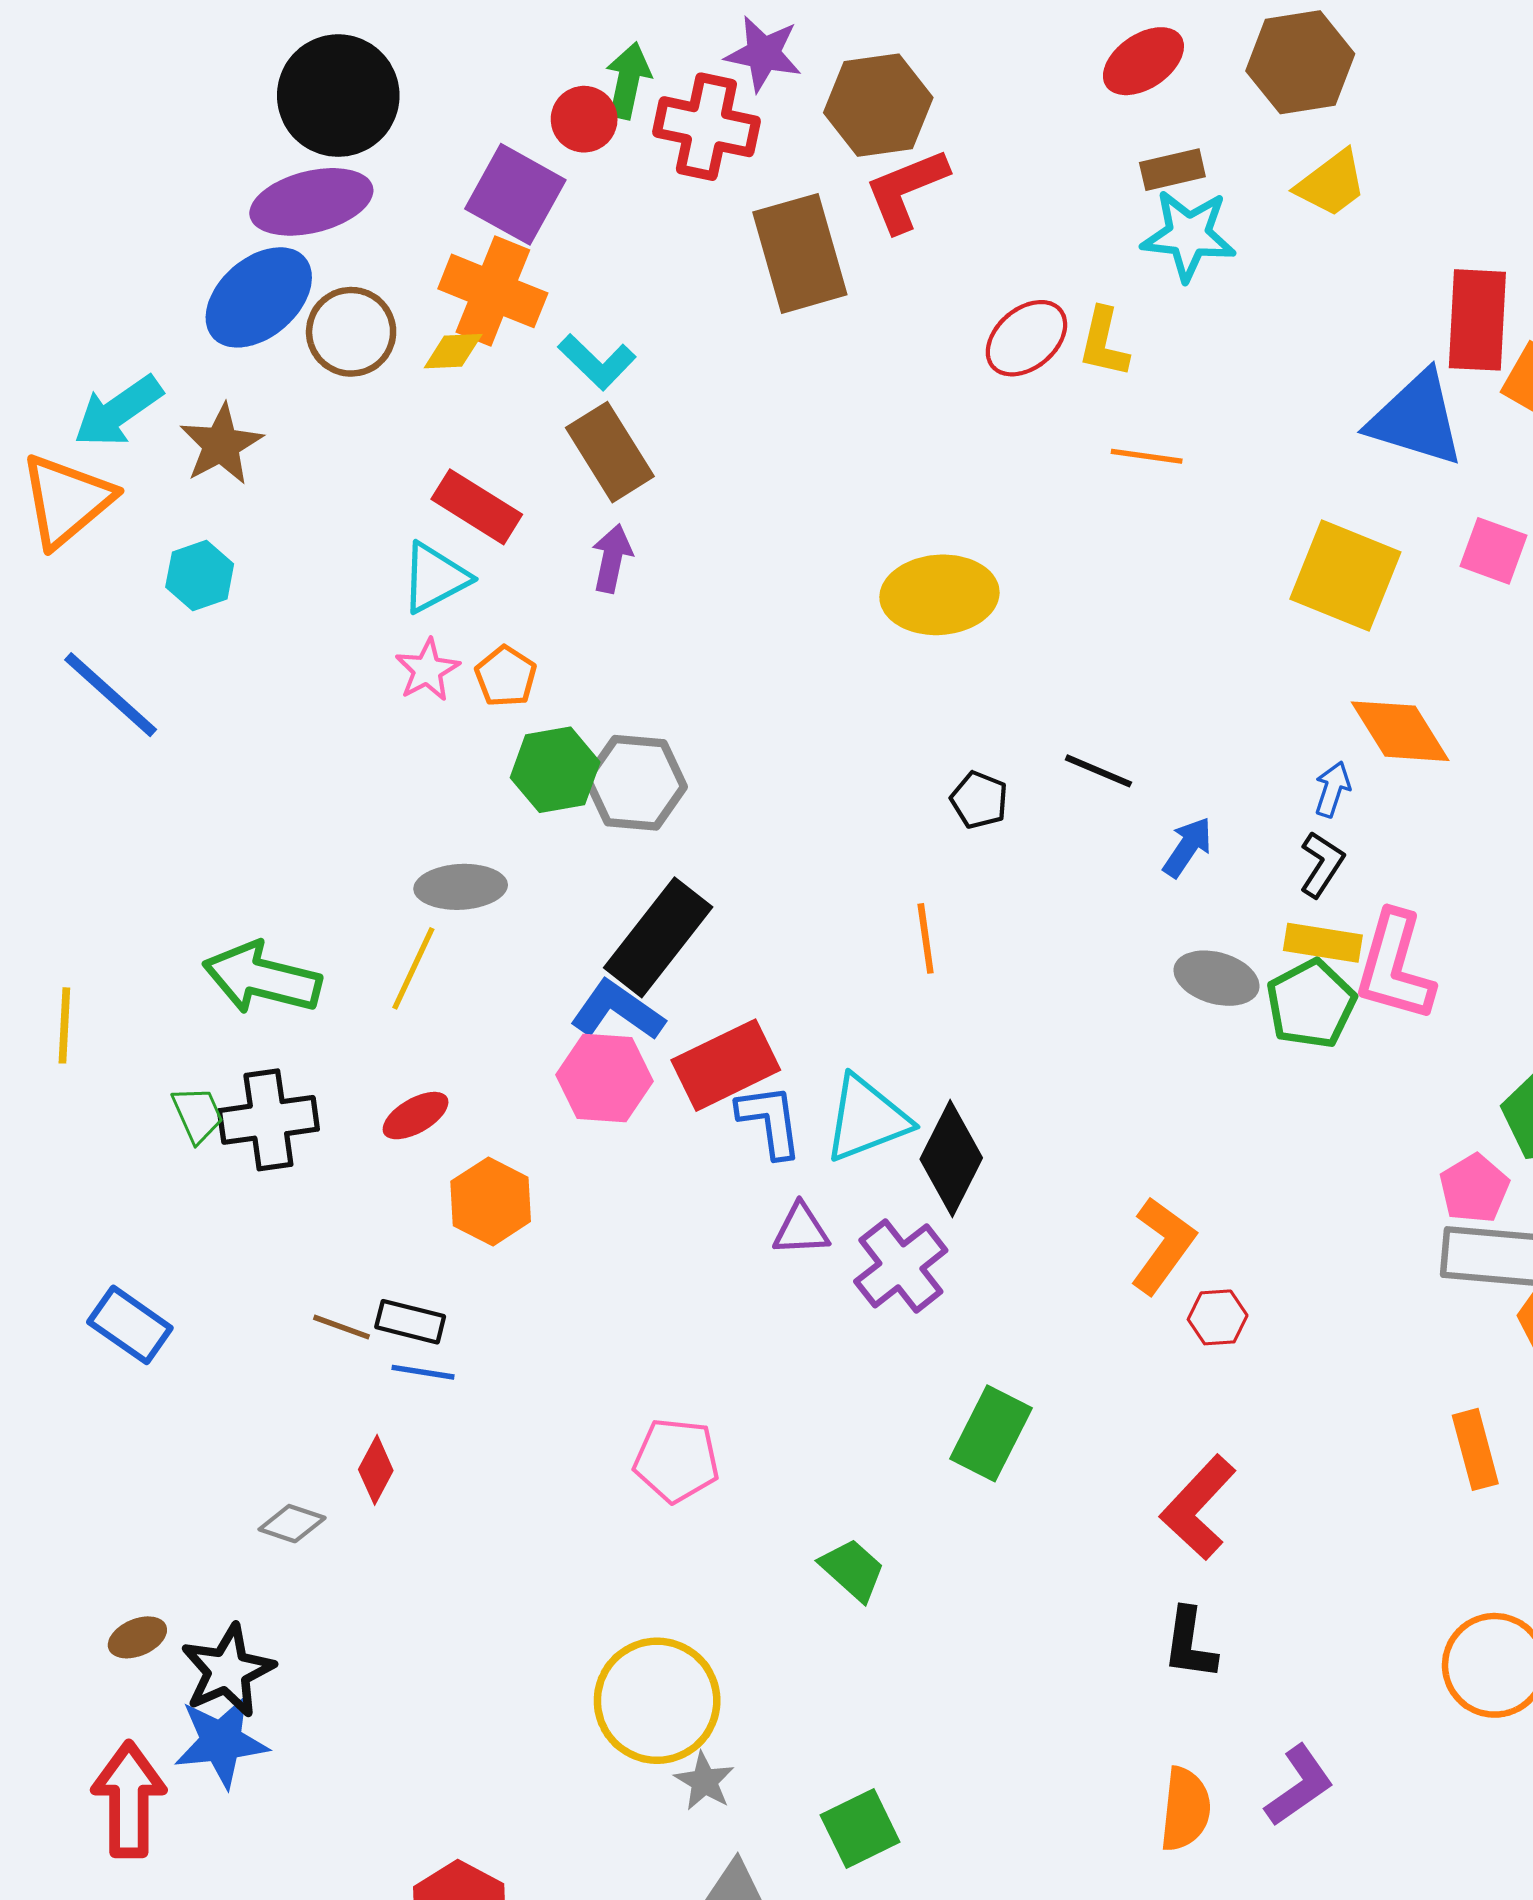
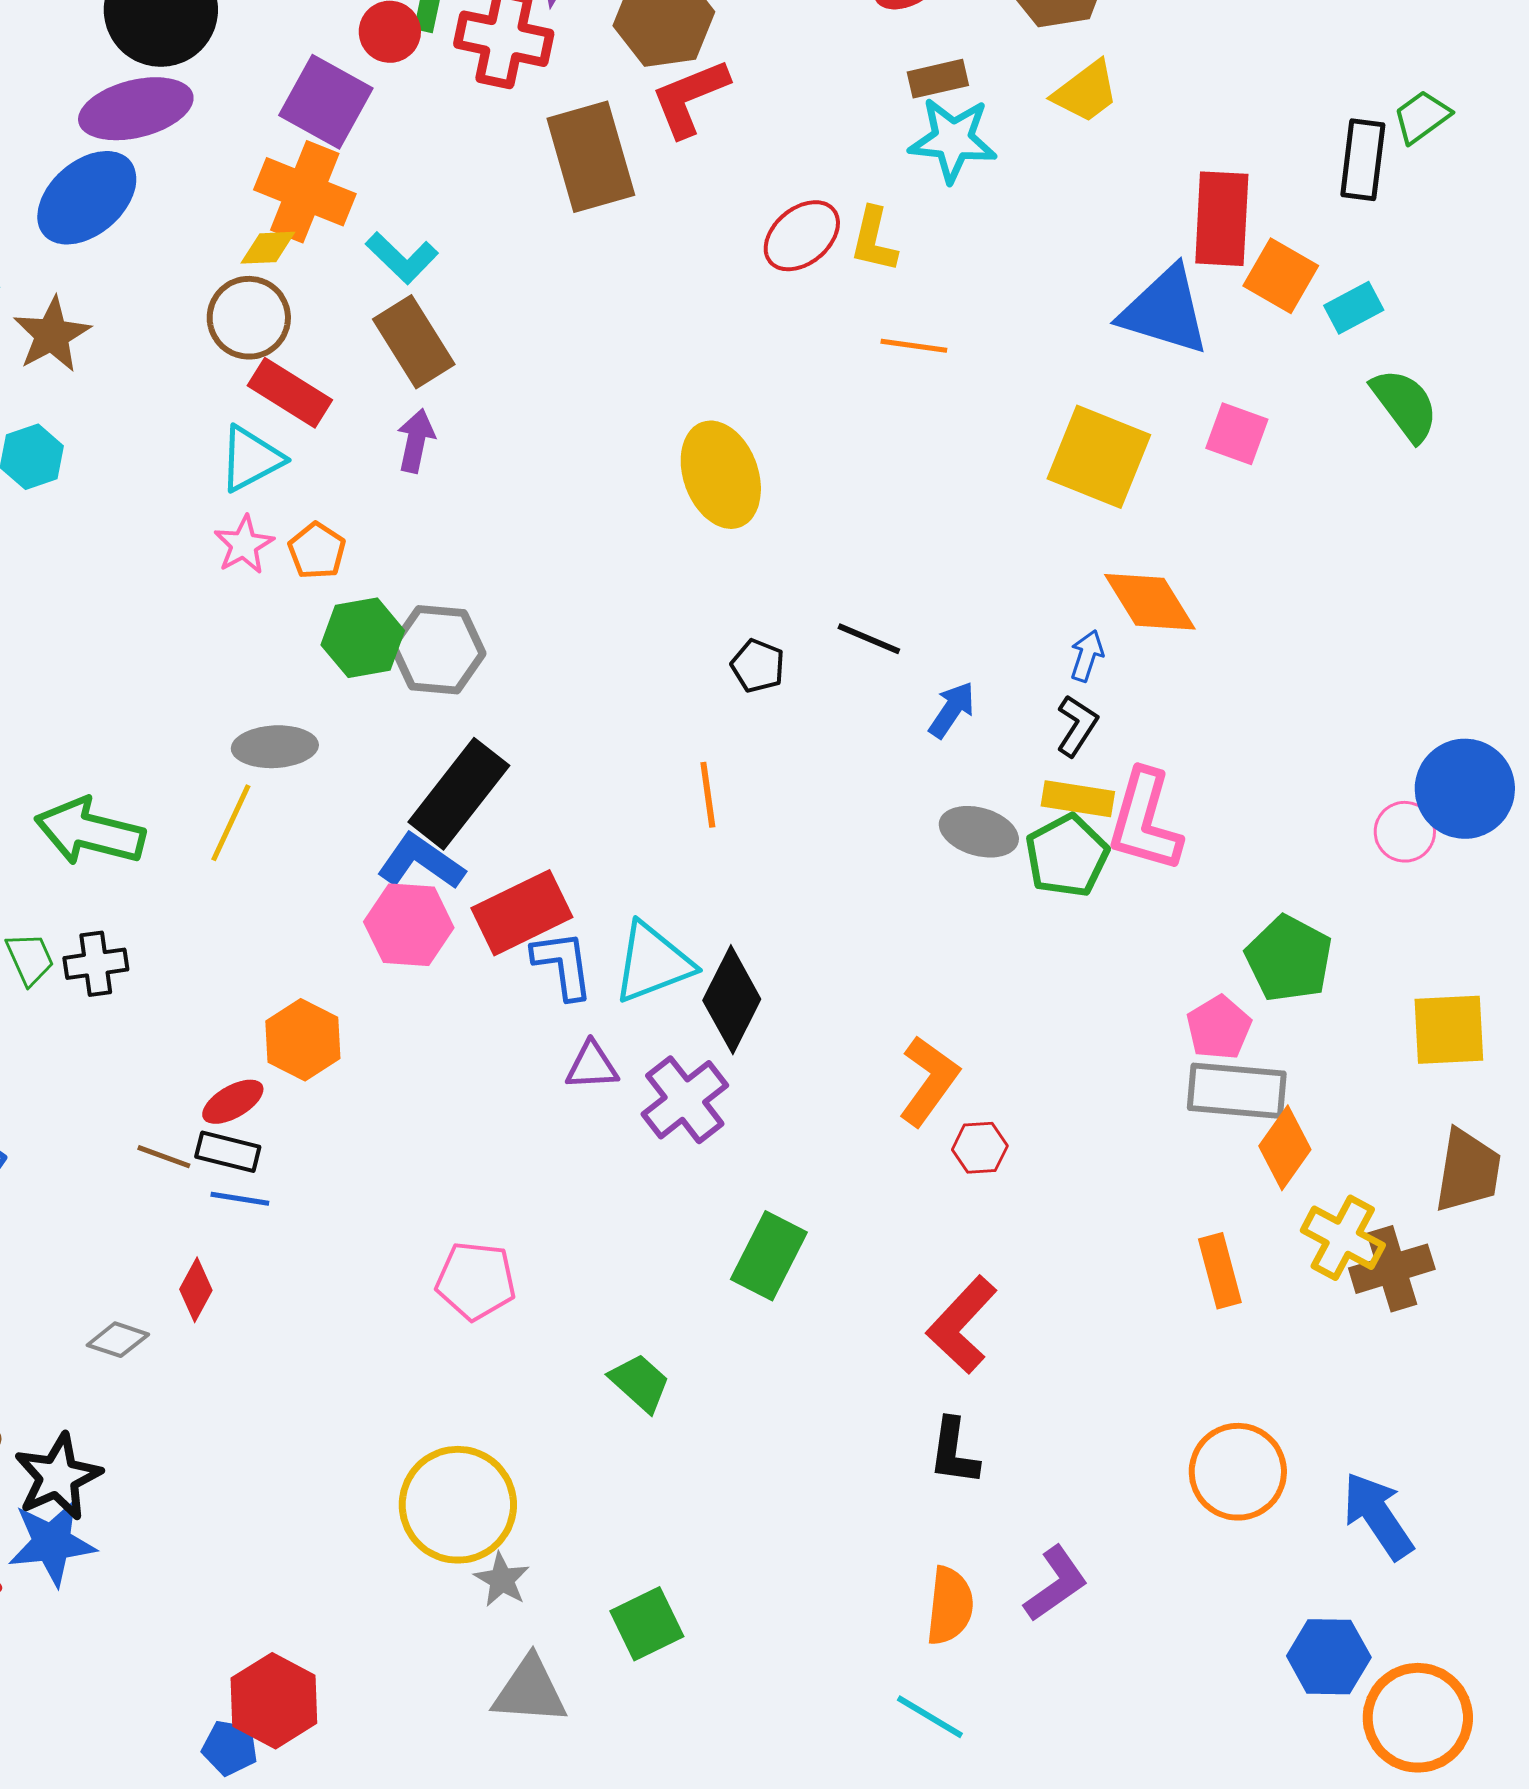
brown circle: (351, 332) -> (249, 318), moved
yellow ellipse: (939, 595) -> (721, 475), turned 74
red ellipse: (416, 1116) -> (233, 1102), moved
black cross: (268, 1120) -> (96, 964), size x0.7

